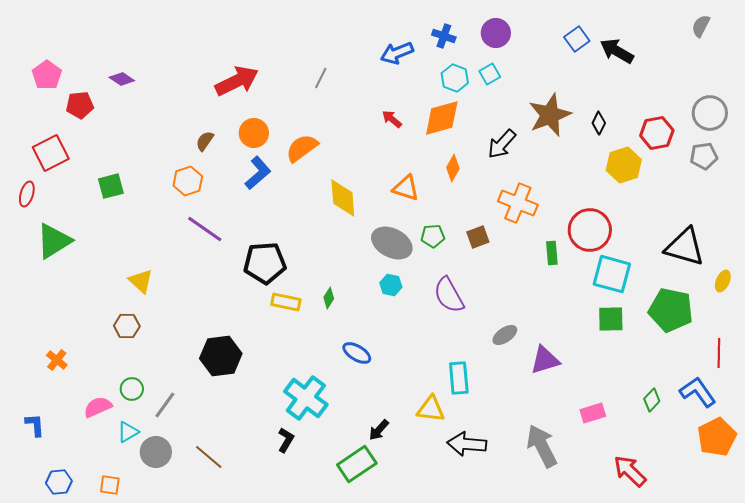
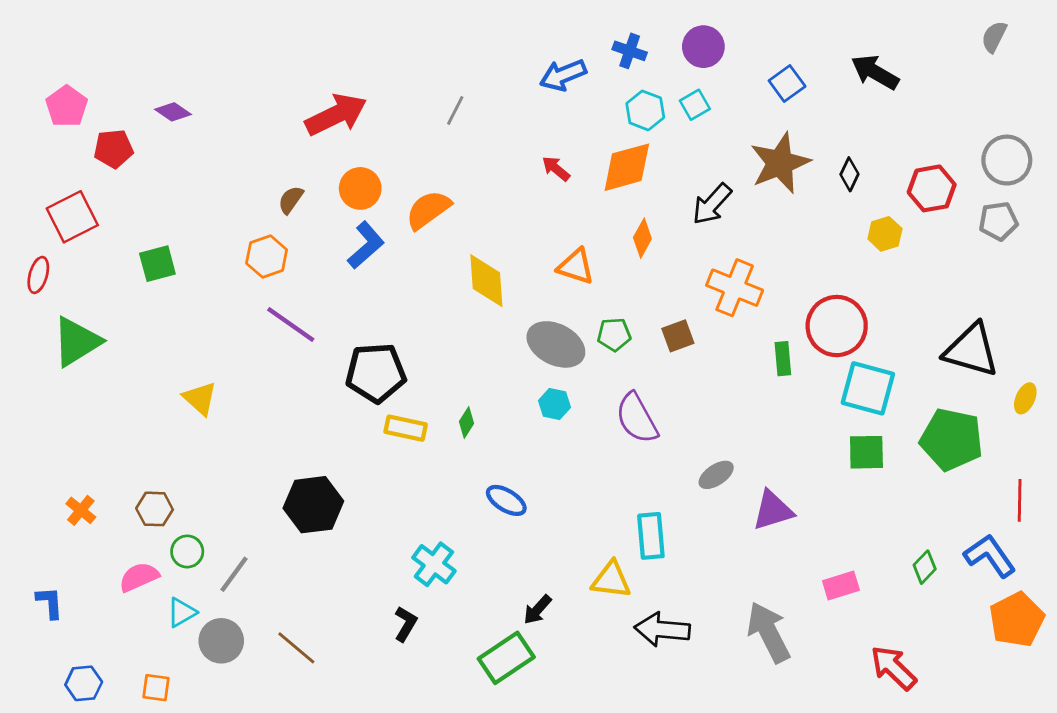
blue square: (577, 39) -> (787, 84), moved
yellow hexagon: (624, 165) -> (885, 234), size x0.7
brown hexagon: (127, 326) -> (155, 509), moved
cyan cross: (306, 398) -> (434, 564), size x0.7

